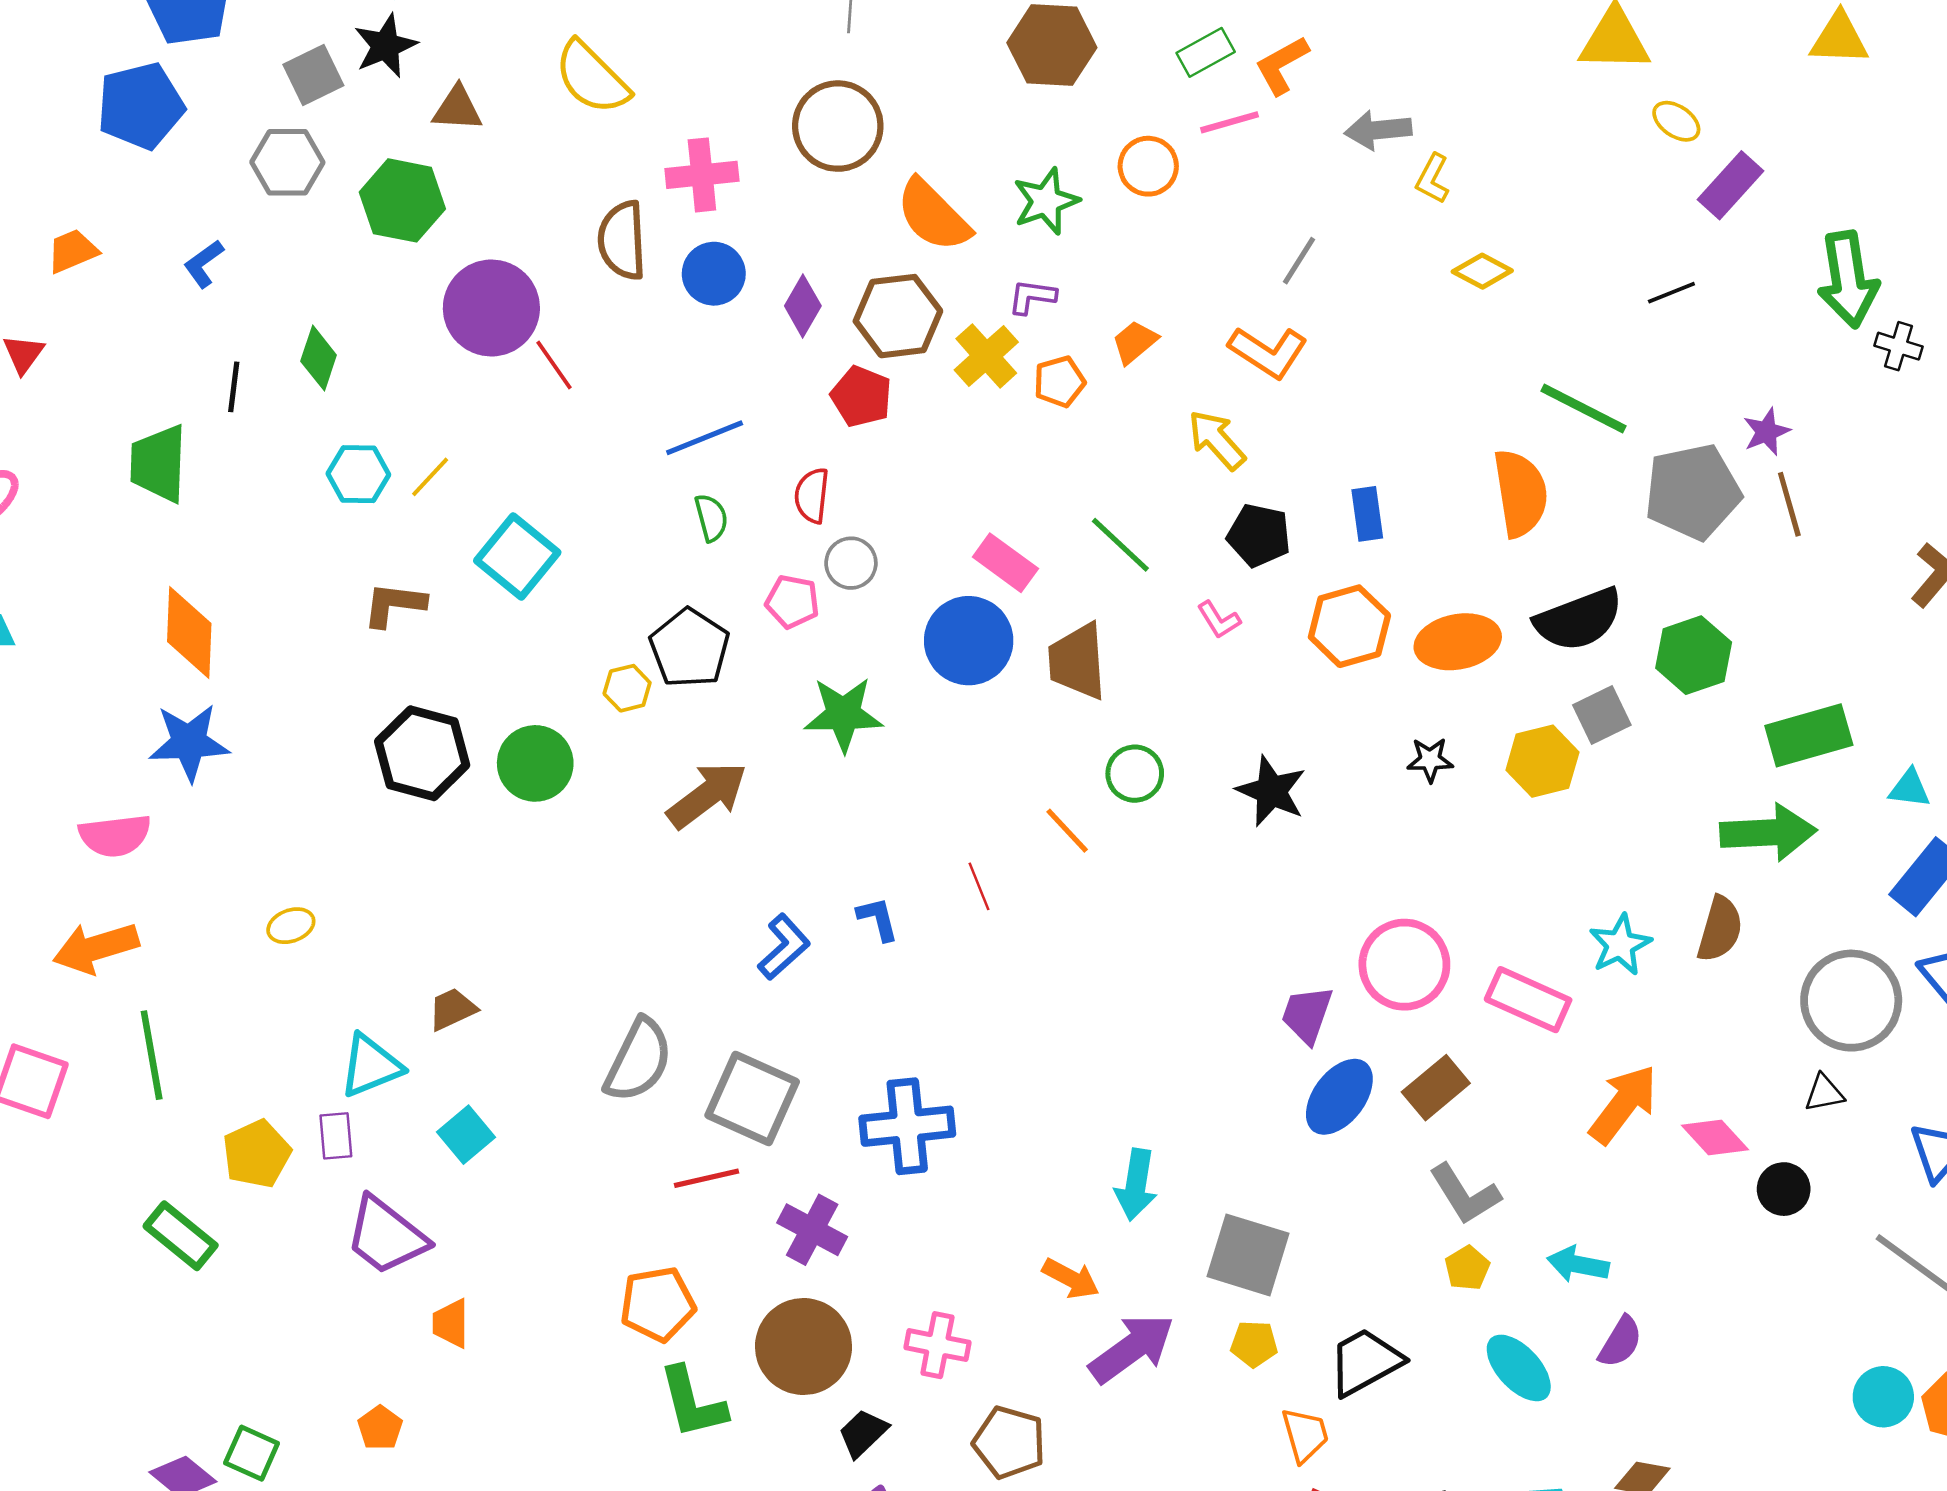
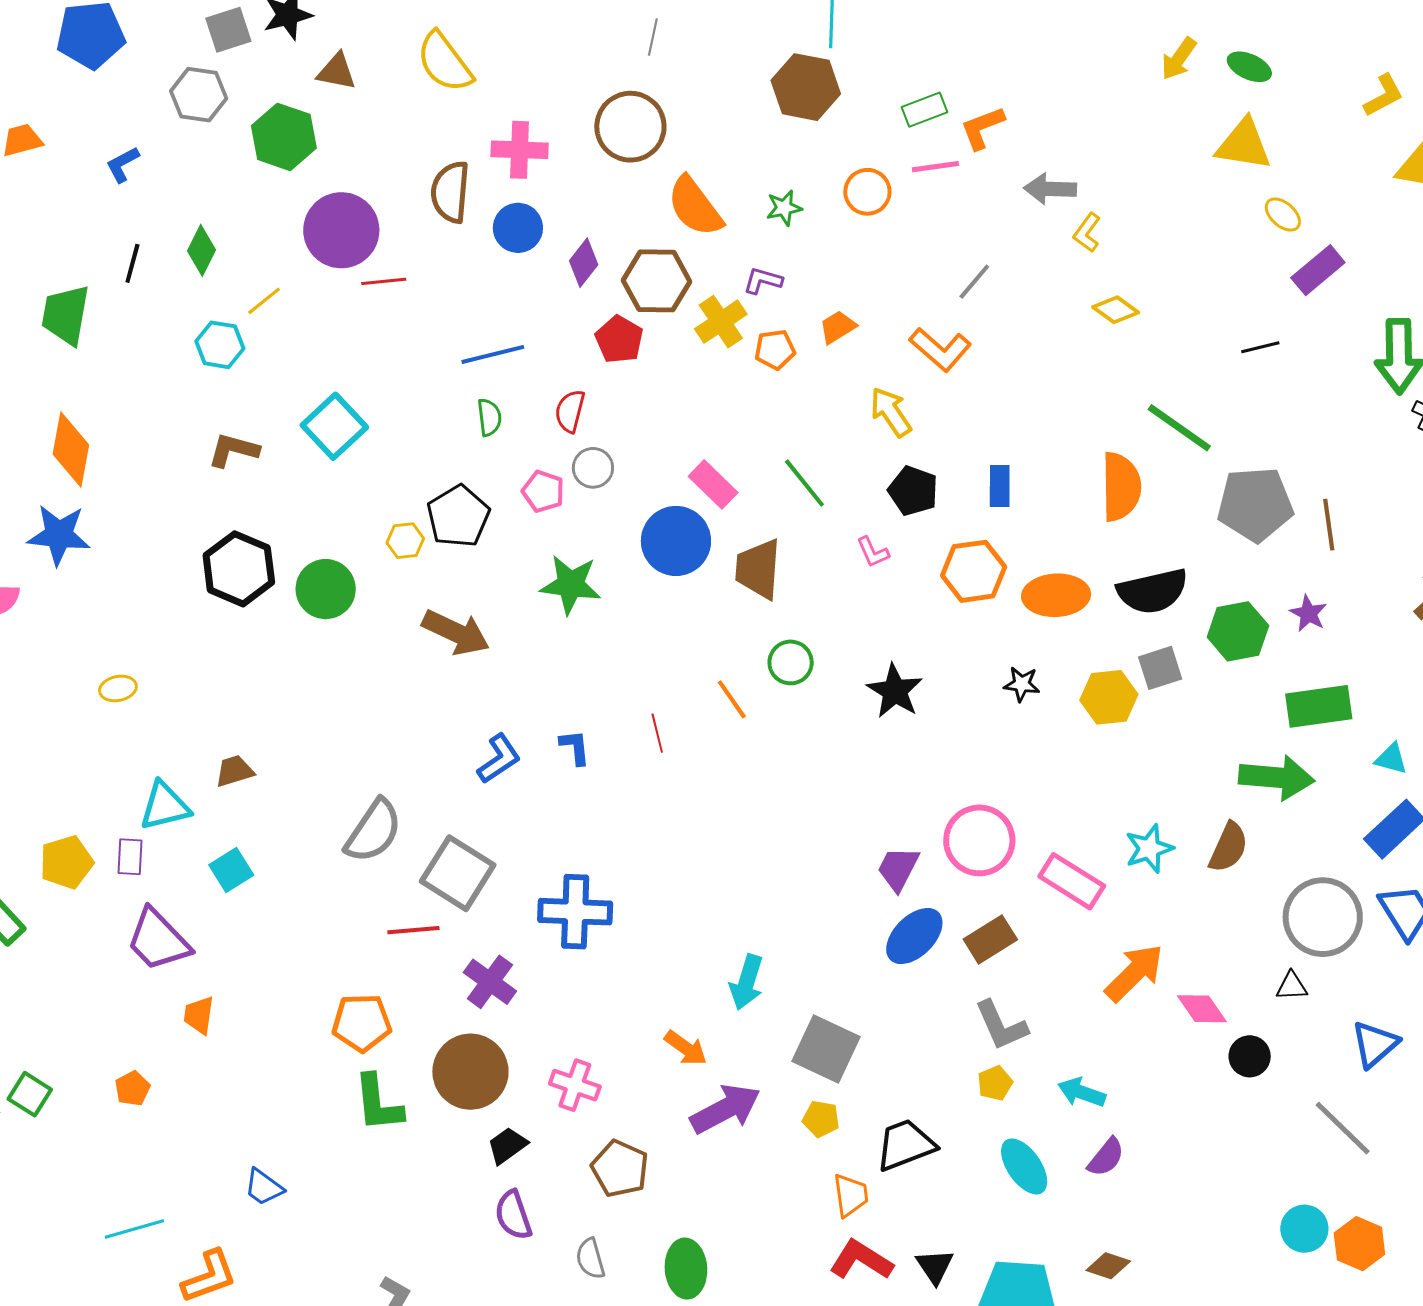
green star: (1046, 201) -> (784, 208), size x0.7
red line: (554, 365) -> (384, 281), turned -69
purple star: (1766, 432) -> (1308, 613), moved, turned -30
yellow line: (430, 477) -> (264, 301), moved
brown arrow: (707, 795) -> (456, 632), turned 54

